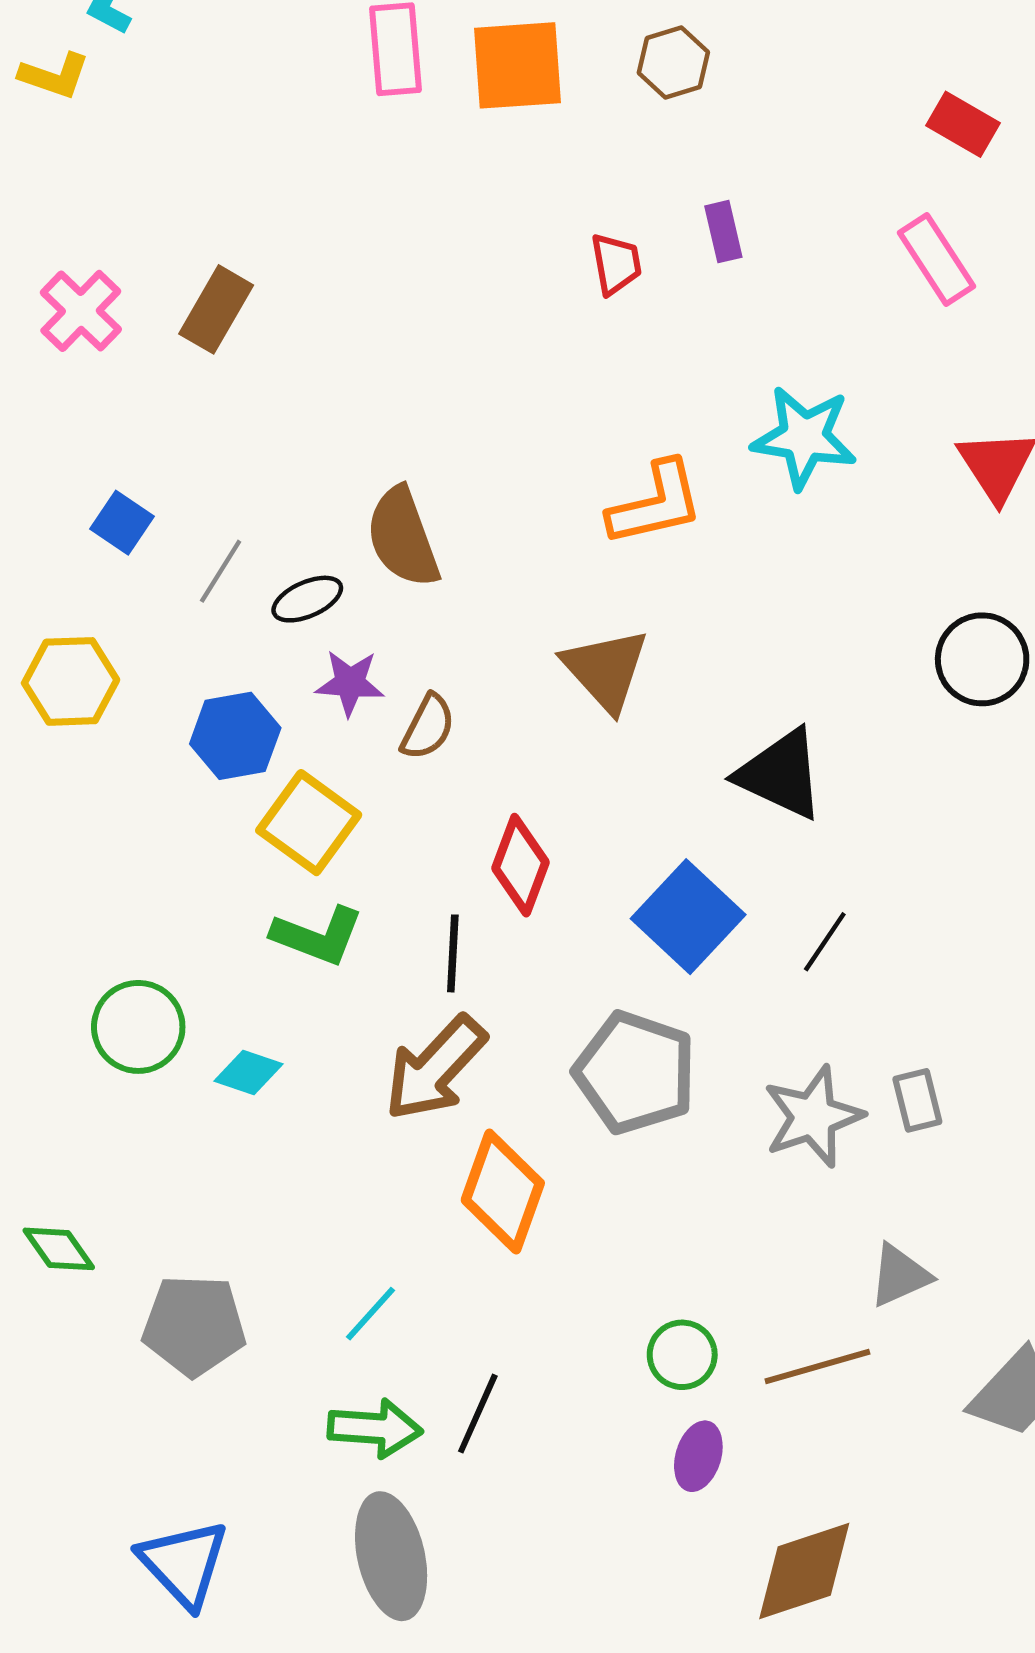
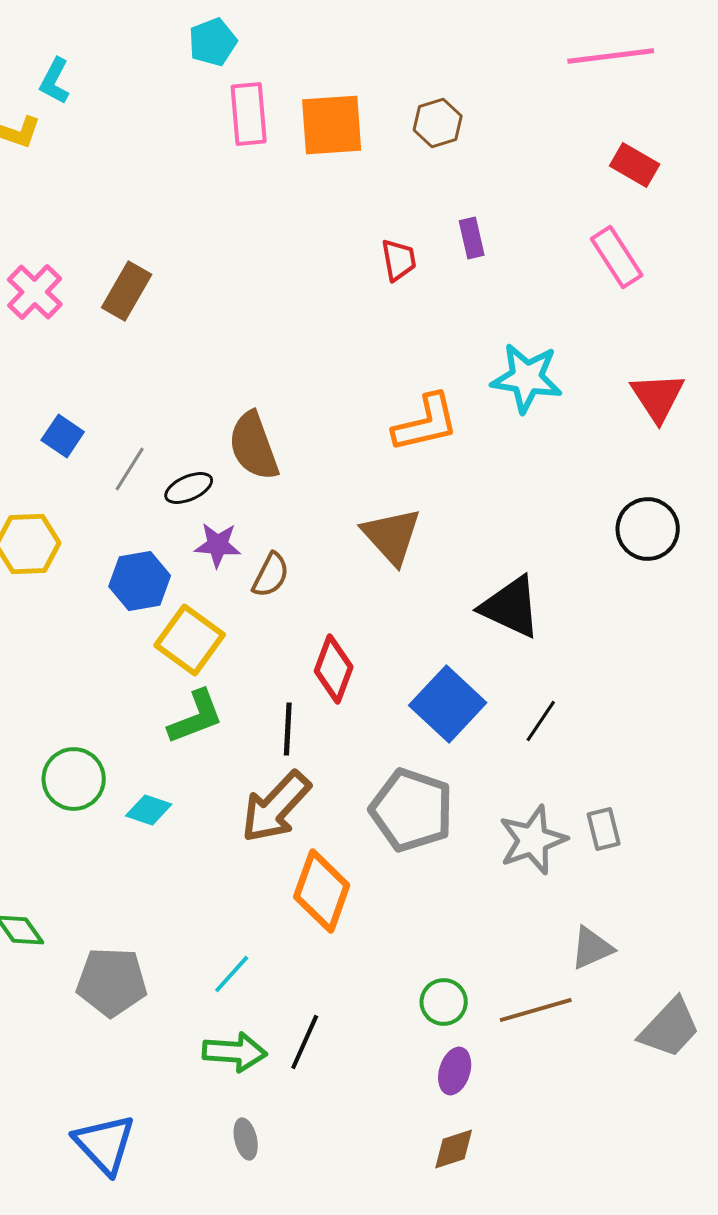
green L-shape: (318, 936) -> (196, 717), turned -42
gray ellipse: (391, 1556) -> (246, 1139), size x0.5
brown diamond: (804, 1571) -> (454, 1149), moved, size x0.6

